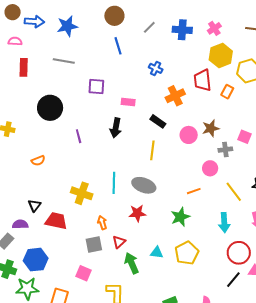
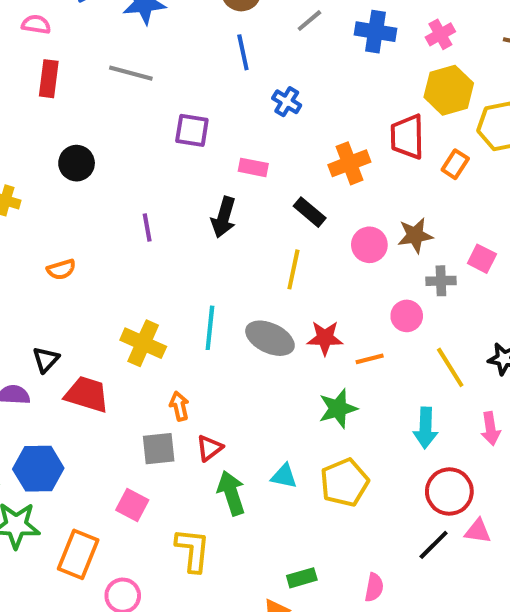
blue cross: (156, 68) -> (287, 102), moved
black circle: (50, 108) -> (77, 163), moved, size x0.7
red star: (137, 213) -> (325, 338), moved

